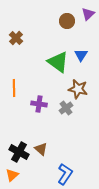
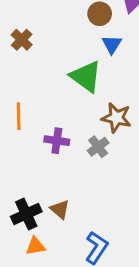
blue triangle: (81, 55) -> (112, 44), moved
black cross: (19, 152) -> (26, 214), turned 36
orange triangle: (12, 175) -> (35, 246), moved, turned 32

